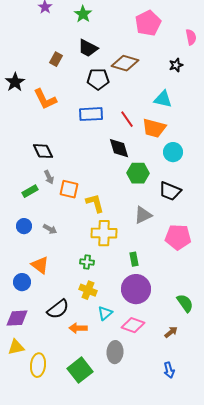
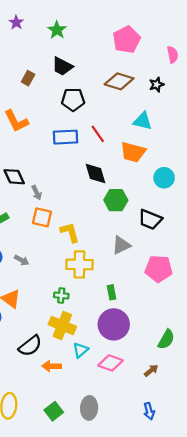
brown diamond: (125, 63) -> (119, 81), moved
red line: (127, 119) -> (98, 134), moved
cyan circle: (173, 152) -> (164, 178), moved
gray arrow: (49, 177) -> (37, 193), moved
yellow cross: (88, 290) -> (62, 325), size x1.4
green semicircle: (185, 303) -> (166, 339), turned 66
gray ellipse: (115, 352) -> (89, 408), moved
green square: (80, 370) -> (54, 411), size x0.7

